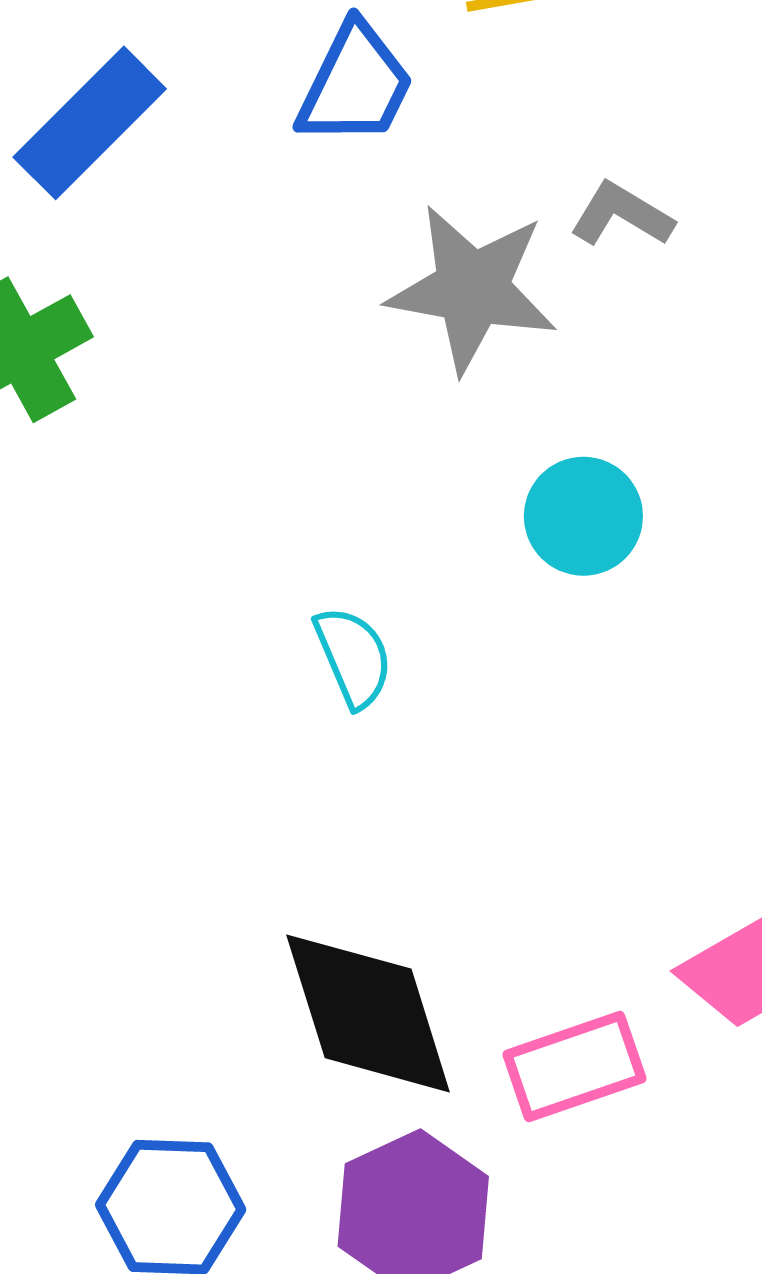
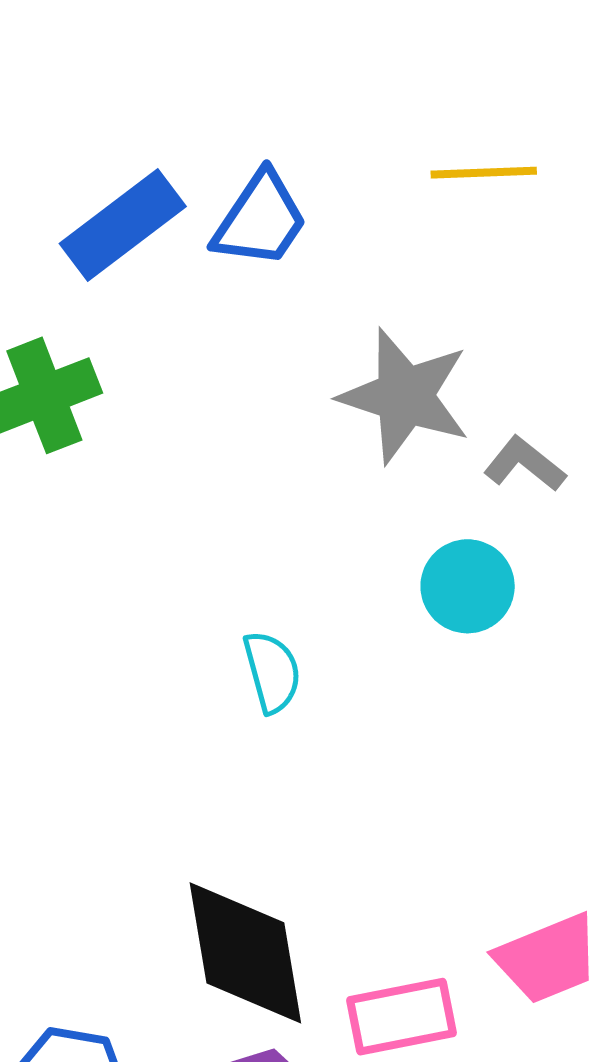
blue trapezoid: (355, 84) -> (260, 220), moved
gray L-shape: (622, 215) -> (525, 464), moved

